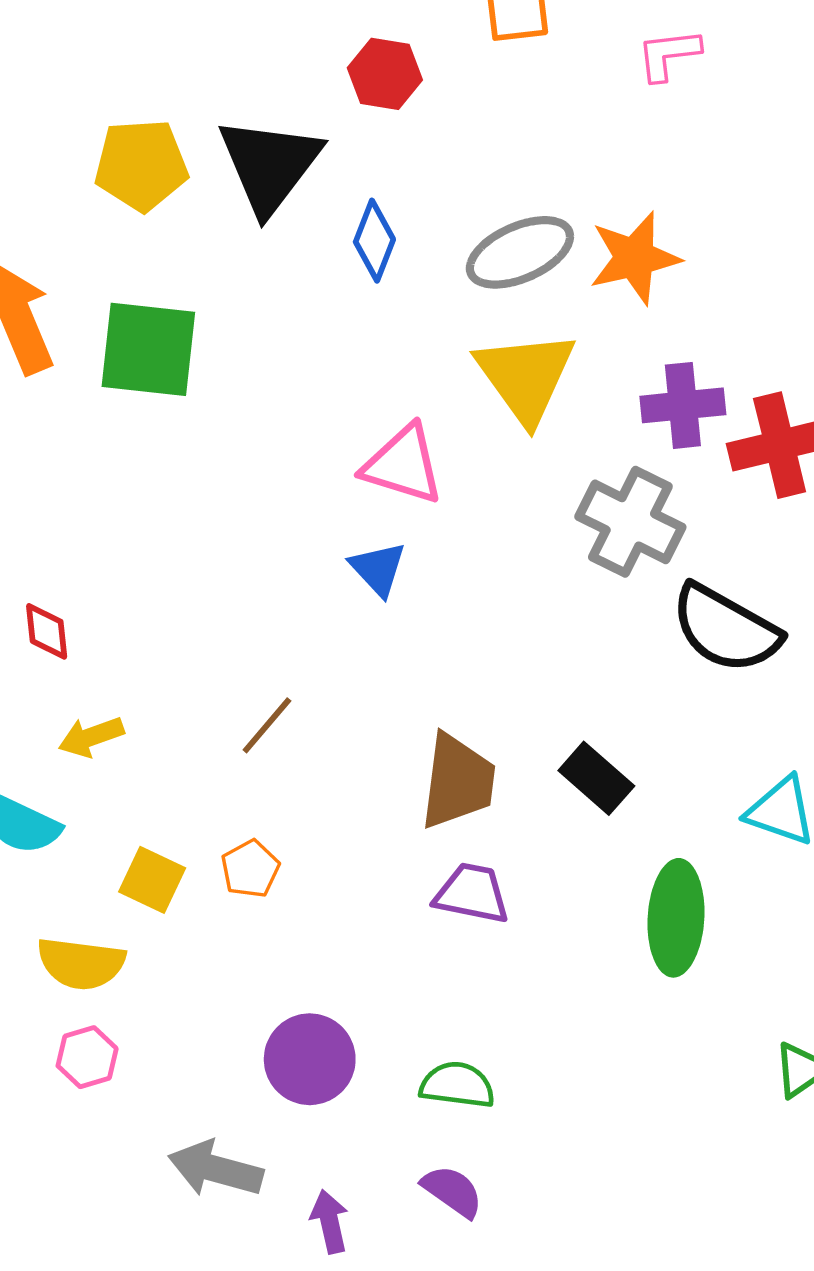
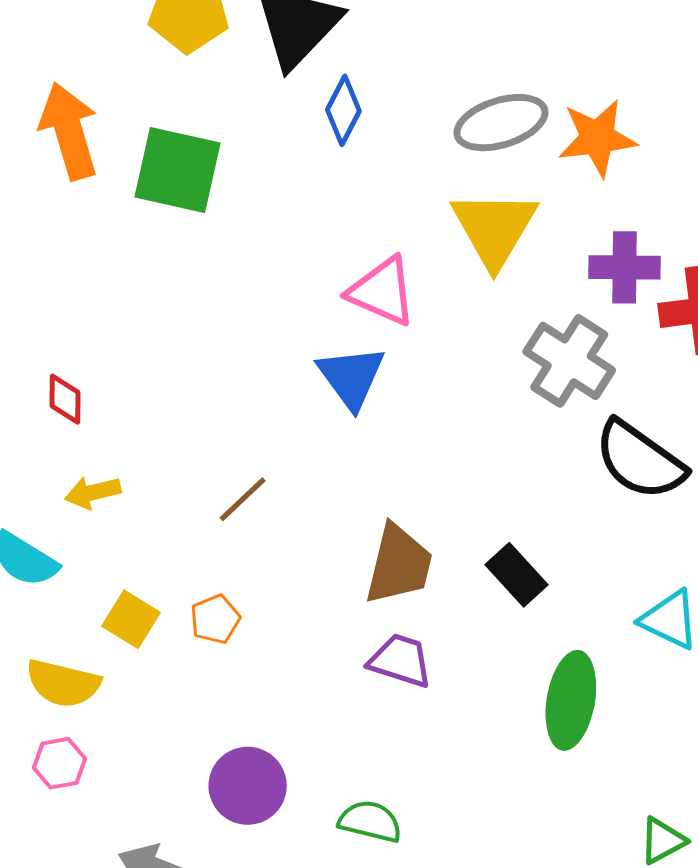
blue diamond: (374, 241) -> (343, 110), moved
blue triangle: (378, 569) -> (351, 377), size x1.4

